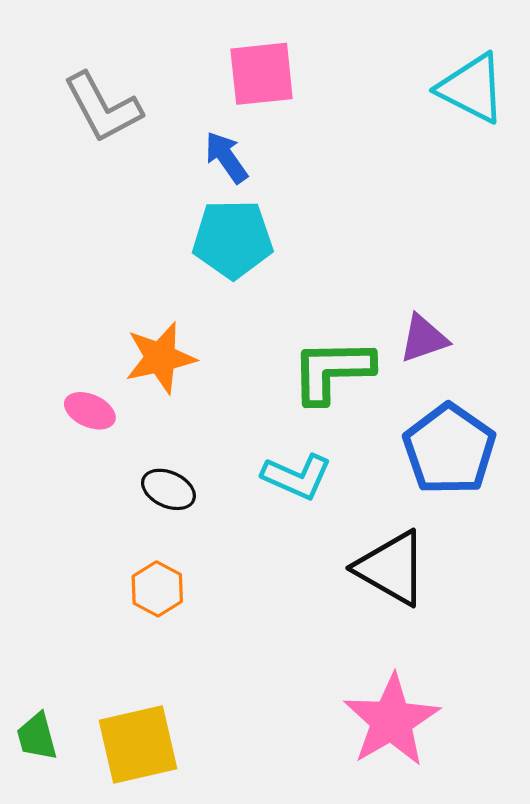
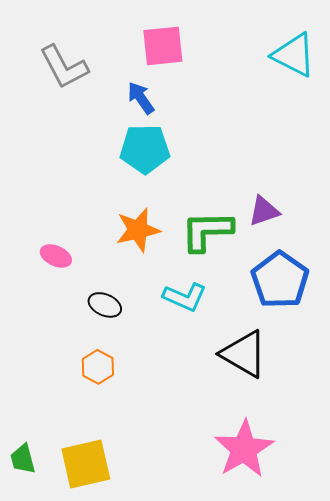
orange star: (160, 358) -> (138, 230), moved

